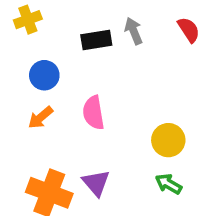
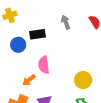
black rectangle: (96, 40) -> (37, 34), moved
orange arrow: (41, 117) -> (29, 80), moved

